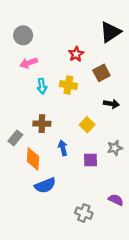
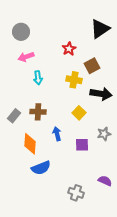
yellow cross: (68, 85) -> (74, 80), moved
black arrow: (111, 104) -> (101, 94), size x1.5
gray rectangle: (15, 138) -> (14, 116), moved

